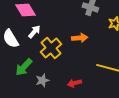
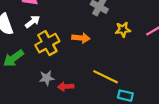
gray star: (42, 80) -> (47, 78), moved

